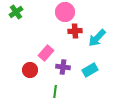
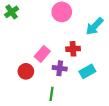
red cross: (75, 31) -> (73, 49), moved
cyan arrow: (97, 38) -> (95, 26), moved

